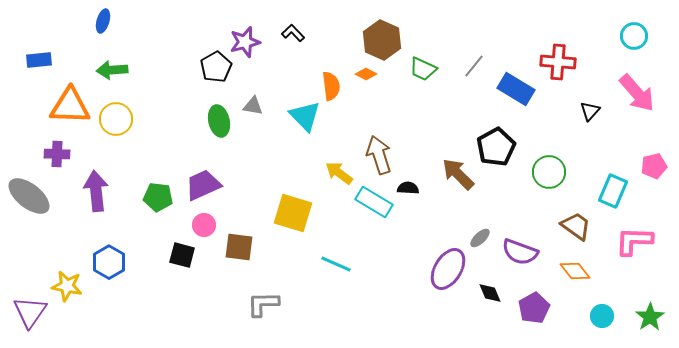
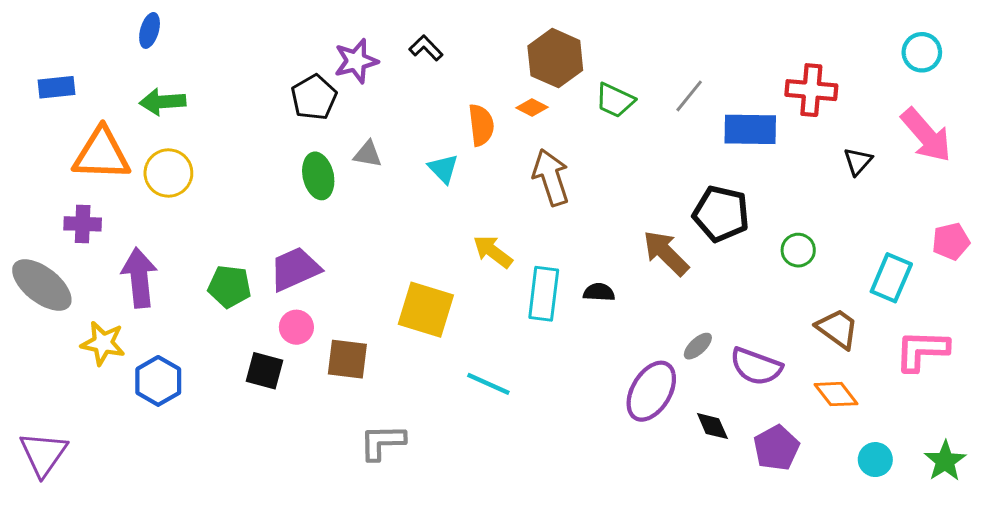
blue rectangle: (516, 89) -> (750, 129), turned -30
cyan triangle: (305, 116) -> (443, 169), size x0.7
black pentagon: (496, 147) -> (721, 214), turned -30
brown arrow: (379, 155) -> (551, 177), moved
green circle: (549, 172) -> (798, 250), size x0.7
black semicircle: (408, 188) -> (599, 292), moved
cyan rectangle: (374, 202) -> (544, 294), turned 66
yellow star: (67, 286) -> (103, 343), moved

